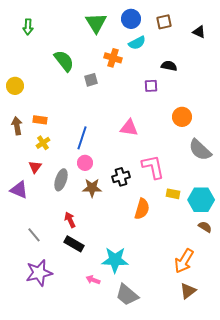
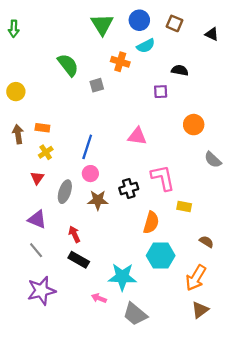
brown square: (164, 22) -> (174, 23), turned 35
green arrow: (28, 27) -> (14, 29), moved
gray semicircle: (200, 150) -> (213, 160), size x0.7
purple triangle: (19, 190) -> (37, 219), moved
cyan hexagon: (201, 200) -> (161, 256), moved
brown semicircle: (205, 227) -> (206, 242), moved

